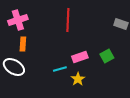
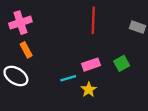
red line: (68, 20) -> (93, 20), moved
orange rectangle: (23, 44) -> (26, 50), turned -32

